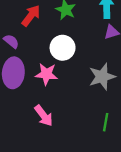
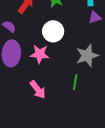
green line: (106, 122) -> (75, 82), moved

